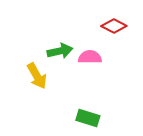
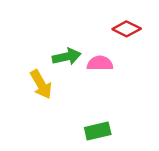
green rectangle: (88, 118) -> (98, 131), turned -30

